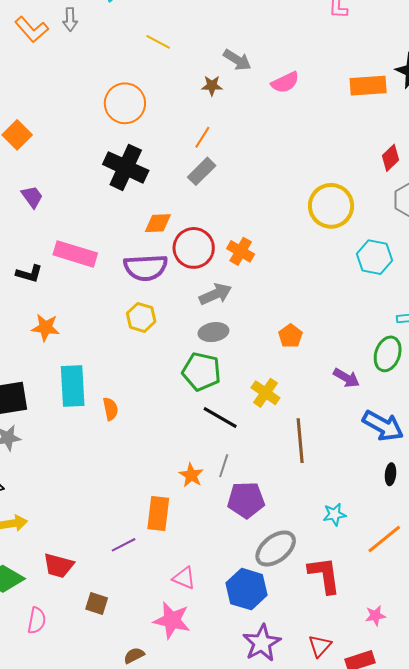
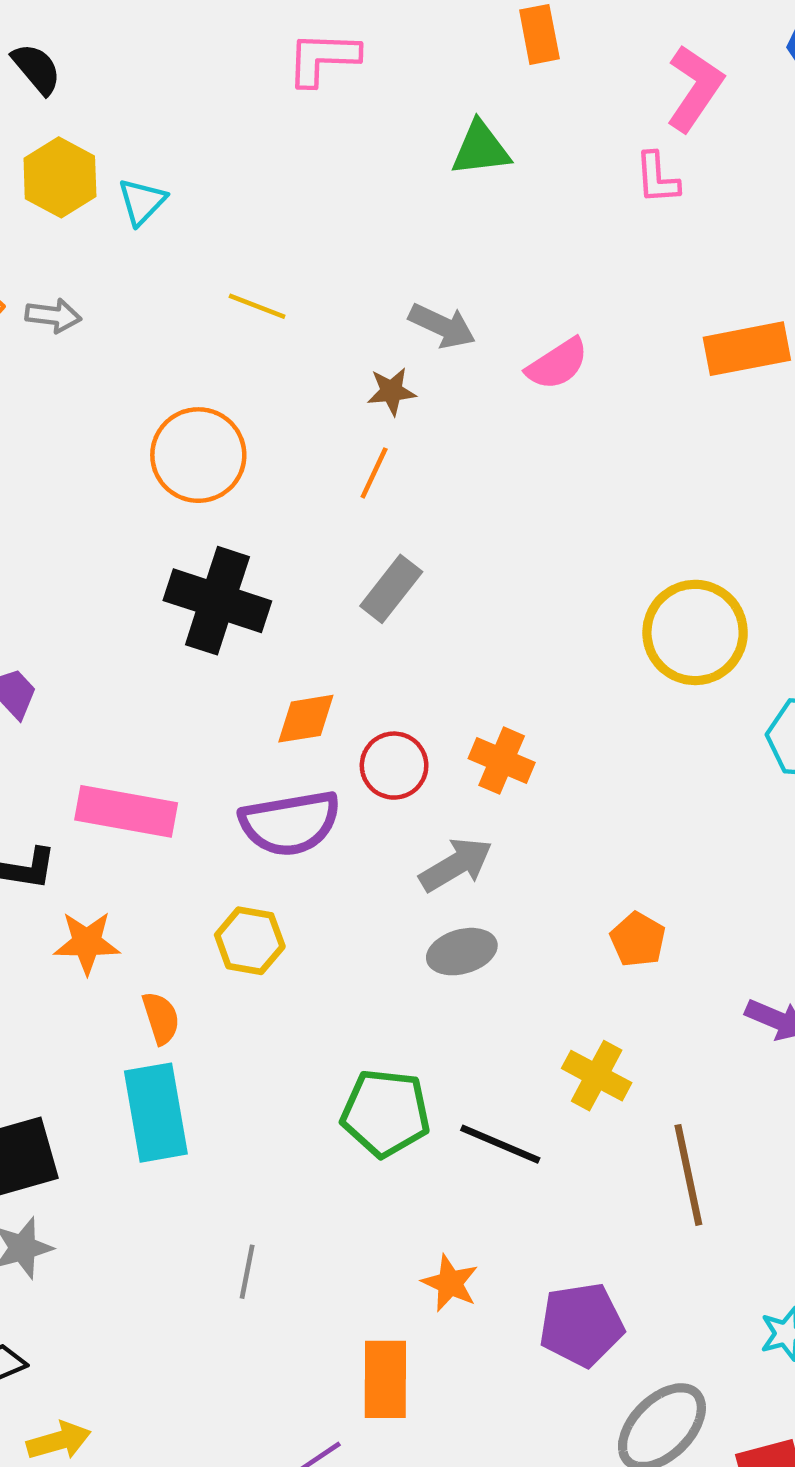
gray arrow: (70, 19) -> (53, 316), moved, turned -75
orange line: (202, 137) -> (374, 473), moved
red circle: (194, 248) -> (394, 766), size x0.7
yellow hexagon: (141, 317) -> (250, 941), moved
orange star: (45, 328) -> (87, 943), moved
green pentagon: (201, 372) -> (386, 1113), moved
orange semicircle: (110, 409) -> (161, 1018), moved
gray line: (224, 466) -> (247, 1272), moved

